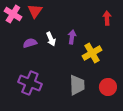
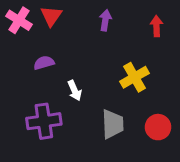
purple arrow: (72, 37) -> (105, 20), moved
white arrow: (51, 39) -> (75, 91), moved
purple cross: (30, 83) -> (44, 121), turned -30

